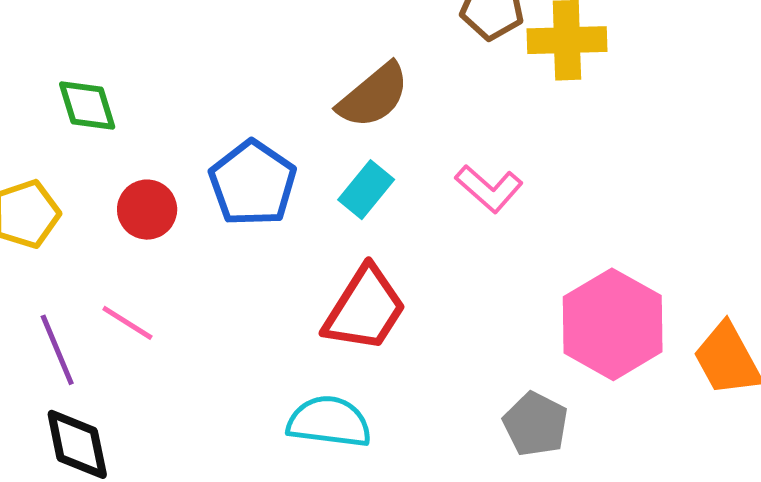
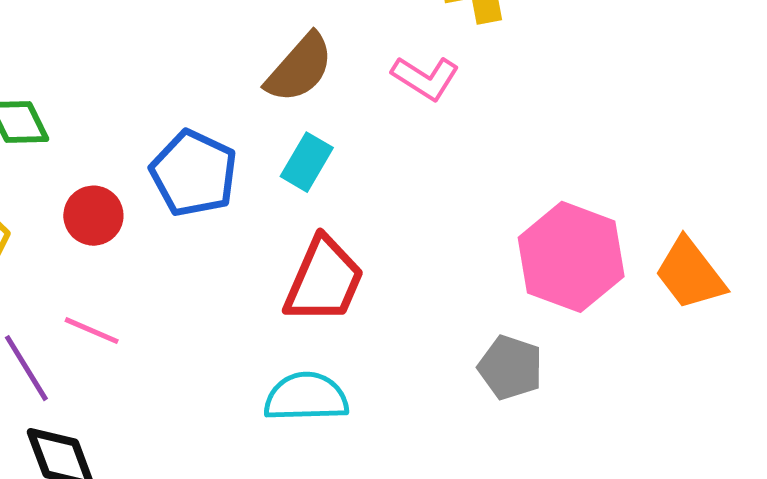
pink L-shape: (489, 189) -> (425, 78), moved

